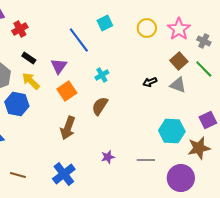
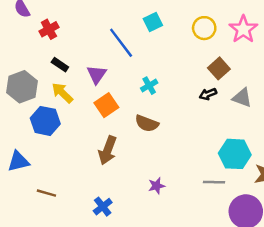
brown square: (179, 61) -> (219, 68), moved
brown semicircle: (100, 106) -> (147, 123), turned -102
gray line: (146, 160) -> (214, 182), moved
blue cross: (64, 174) -> (103, 207), size x0.7
brown line: (18, 175) -> (46, 193), moved

